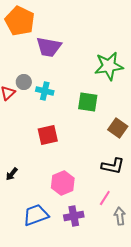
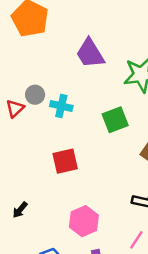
purple trapezoid: (49, 47) -> (90, 53), moved, turned 48
green square: (88, 102) -> (115, 120), turned -30

